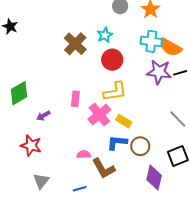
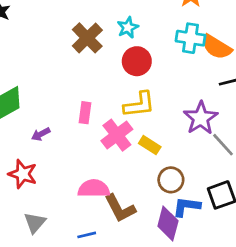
purple star: (159, 72) -> (201, 118), moved, turned 30
blue L-shape: (117, 143) -> (187, 207), moved
pink semicircle: (84, 154) -> (94, 189), size x1.6
purple diamond: (154, 177) -> (168, 223), moved

